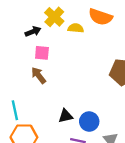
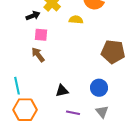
yellow semicircle: (76, 28) -> (76, 20), moved
blue circle: (89, 121) -> (99, 88), moved

